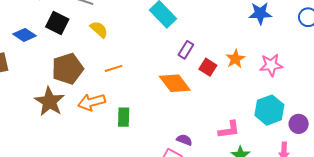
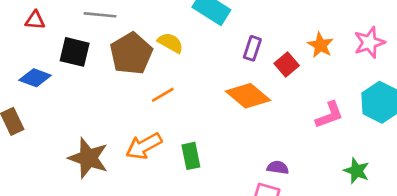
yellow semicircle: (99, 29) -> (170, 43), moved
red square: (208, 67) -> (287, 65), turned 30
brown pentagon: (68, 69) -> (131, 53), moved
pink L-shape: (229, 130) -> (329, 115), moved

